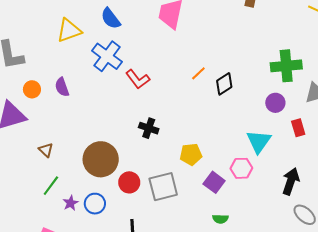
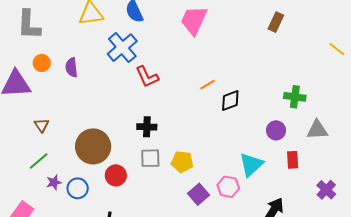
green cross: (286, 66) -> (295, 97), size x0.7
black cross: (149, 128) -> (147, 127), turned -30
gray square: (163, 187) -> (150, 158), moved, size x0.7

